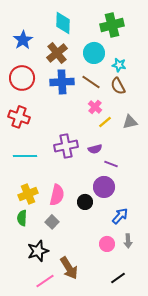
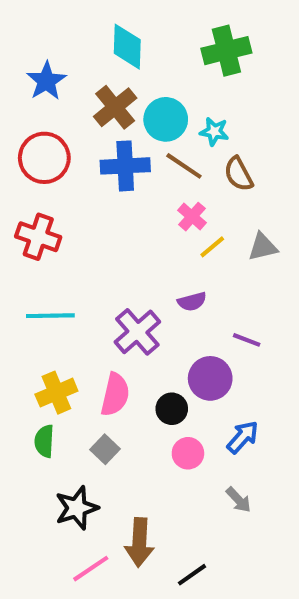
cyan circle: (94, 53) -> (166, 119), moved
cyan star: (119, 65) -> (214, 132), moved
purple cross: (66, 146) -> (137, 332), moved, turned -30
purple line: (111, 164) -> (247, 340), moved
gray arrow: (128, 241) -> (239, 500), moved, turned -40
pink circle: (107, 244) -> (188, 453), moved
brown arrow: (69, 268) -> (139, 542), turned 35
black line: (118, 278) -> (192, 575), moved

